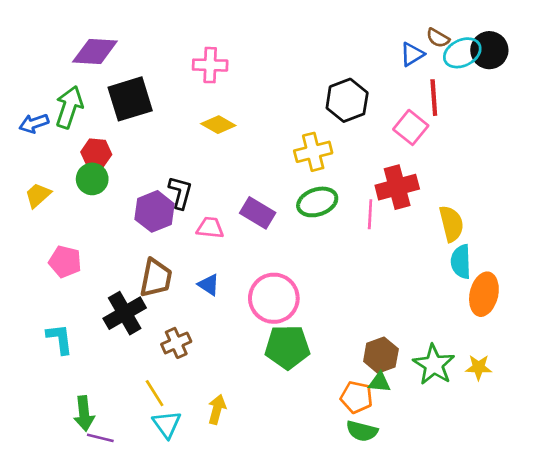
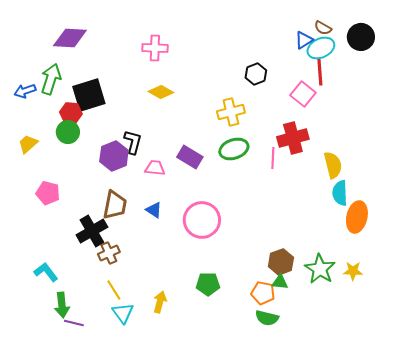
cyan ellipse: (462, 53) -> (321, 48), moved
black square: (130, 99) -> (89, 95), moved
black hexagon: (347, 100) -> (256, 74), size x0.7
cyan L-shape: (60, 339) -> (46, 272), moved, turned -30
brown cross: (176, 343) -> (109, 253), moved
green pentagon: (287, 347) -> (208, 284), moved, size x0.7

